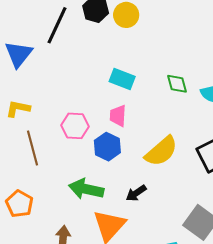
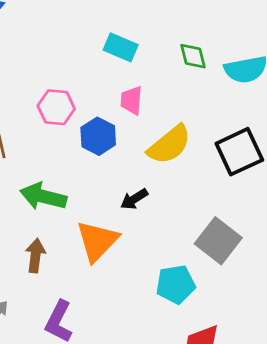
pink trapezoid: (118, 116) -> (131, 100), moved
green arrow: (86, 189) -> (43, 196), moved

